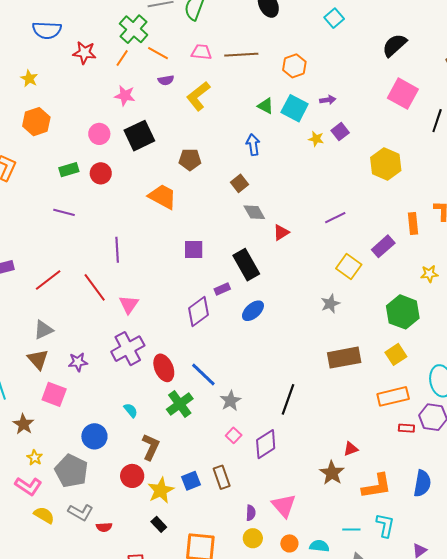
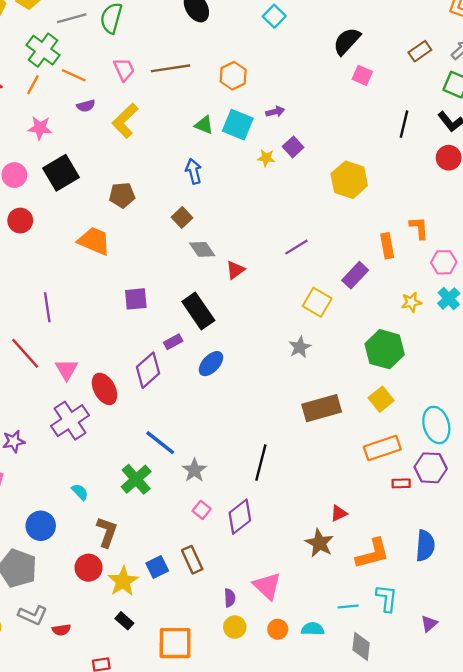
pink trapezoid: (201, 52) -> (124, 70), turned 65
pink square: (403, 94) -> (362, 75), moved, size x0.6
red ellipse: (164, 368) -> (105, 389), moved

